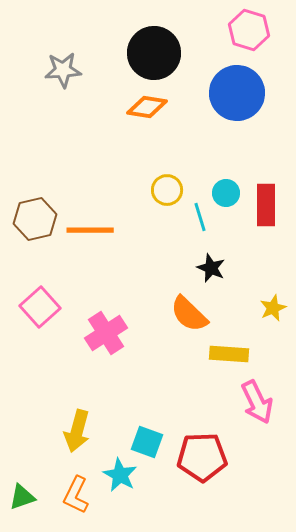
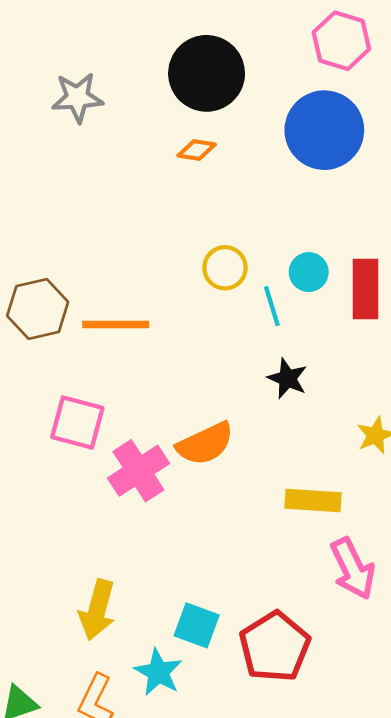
orange diamond: (147, 107) -> (197, 150), size x0.7
pink square: (40, 307) -> (77, 422), moved, turned -33
orange semicircle: (189, 314) -> (205, 444), moved, turned -69
red pentagon: (202, 457) -> (275, 647), turned -30

